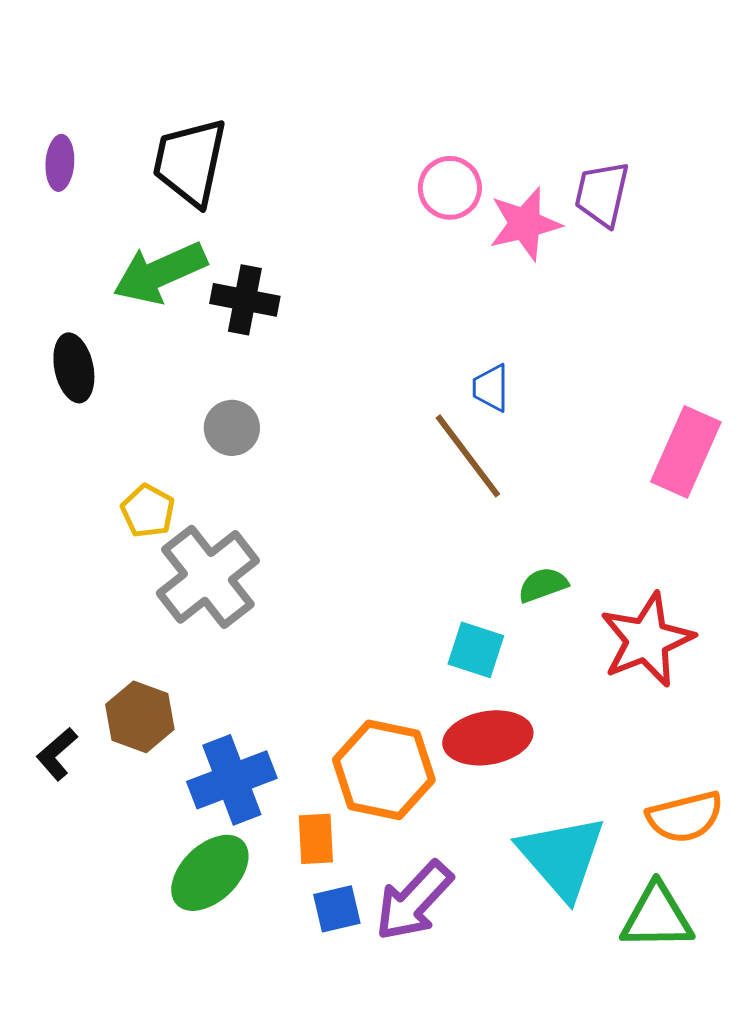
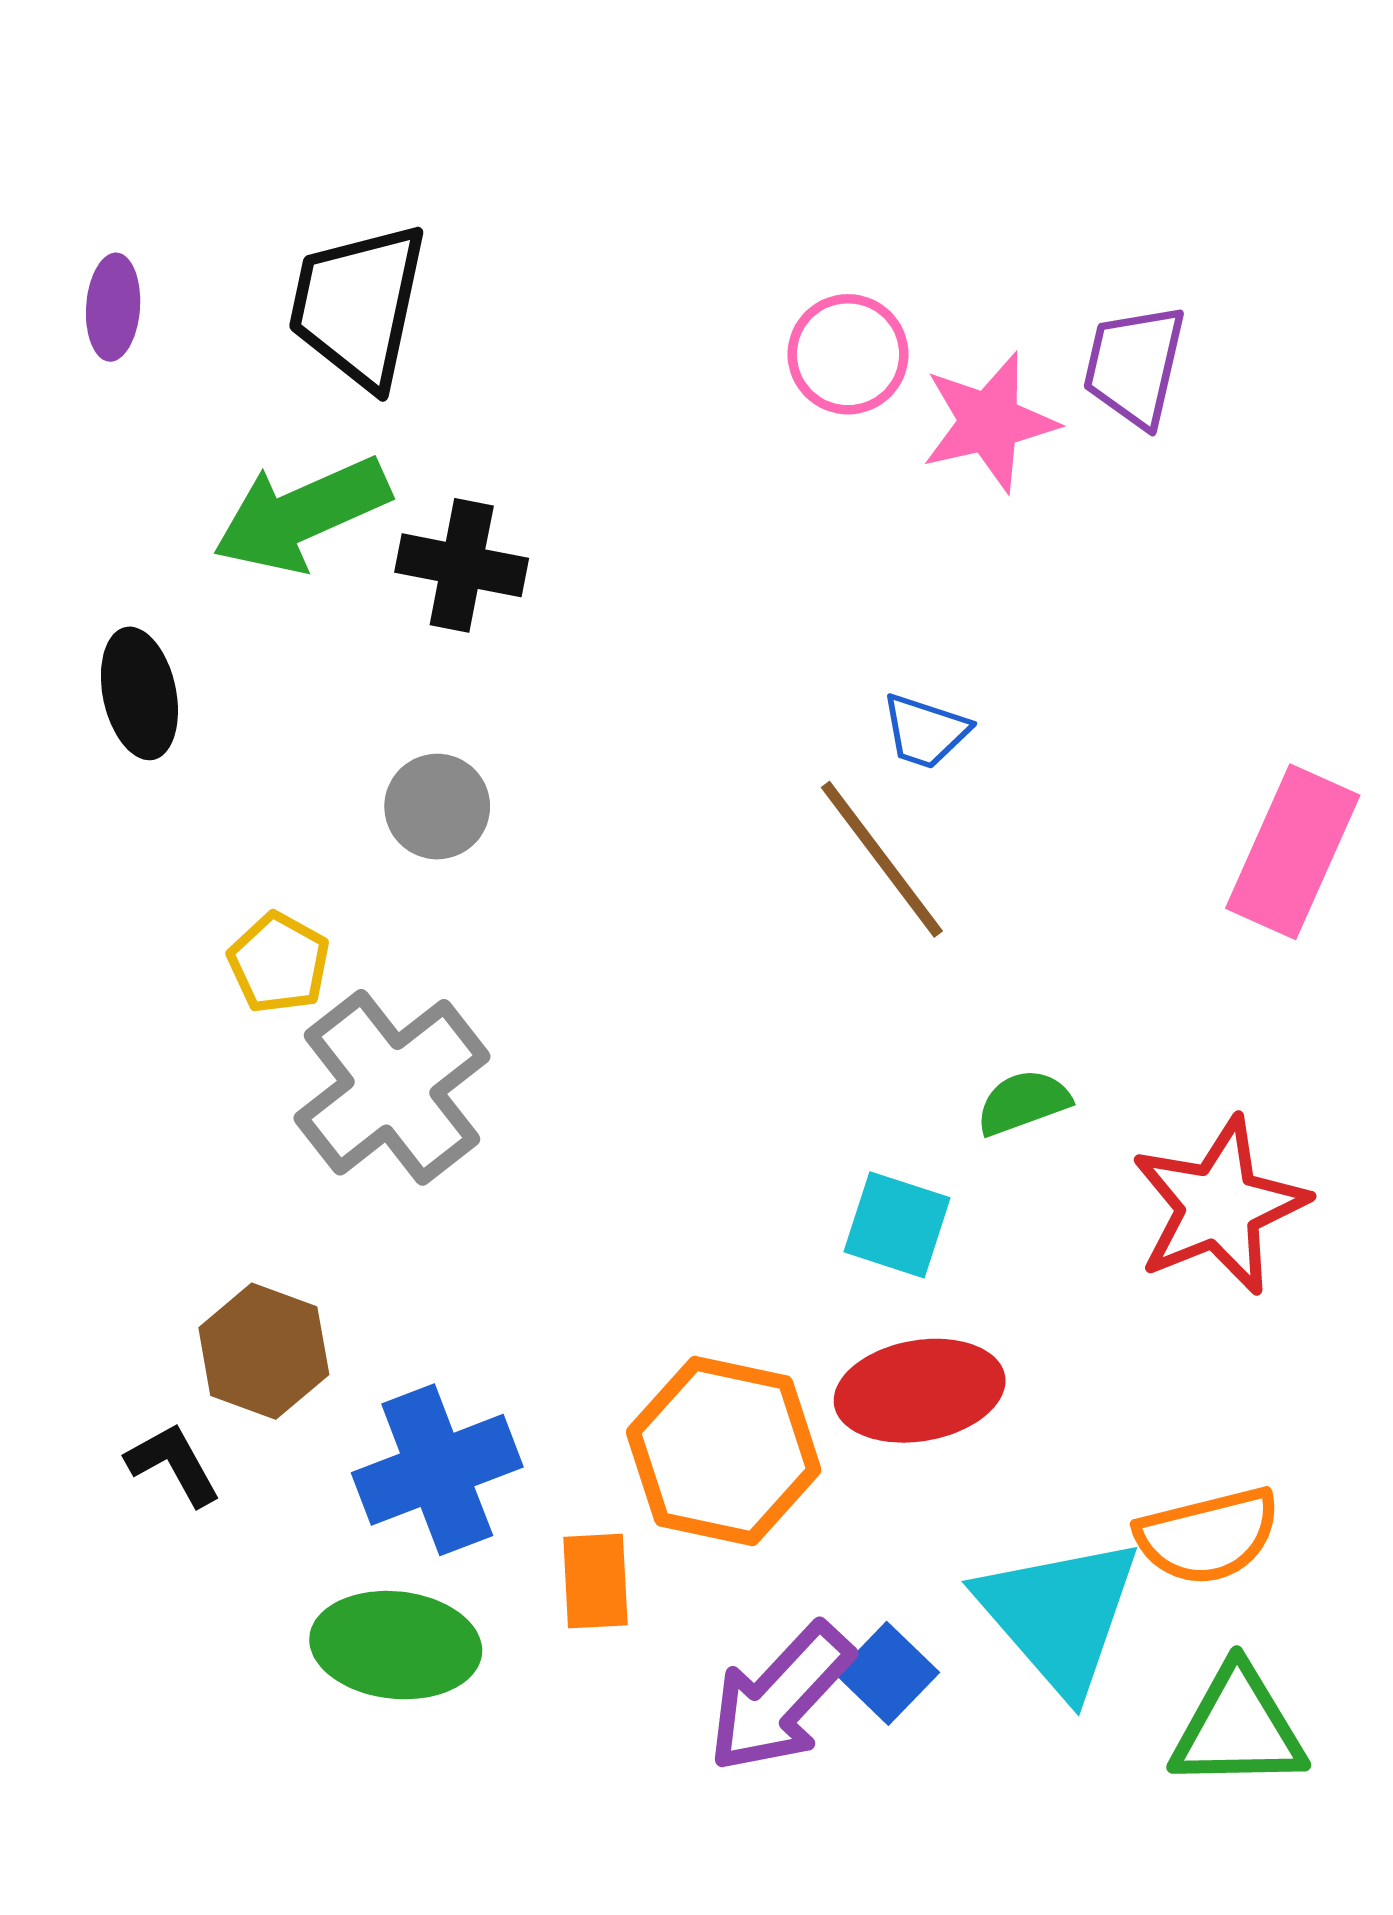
blue trapezoid: (491, 388) -> (925, 731), turned -72
black L-shape: (57, 754) -> (173, 1464), moved, turned 102
orange semicircle: (685, 817) -> (1208, 1536), moved
green ellipse: (210, 873) -> (396, 1645), turned 50
blue square: (337, 909) -> (888, 1673), moved, turned -33

